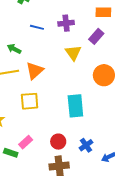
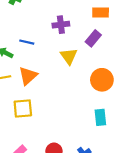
blue line: (37, 27) -> (27, 42), moved
cyan rectangle: (75, 106) -> (100, 117), moved, size x0.7

